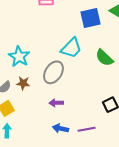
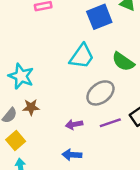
gray ellipse: (53, 72) -> (100, 93), moved, turned 30
blue arrow: (60, 128) -> (72, 155), moved
purple line: (87, 129) -> (110, 123), moved

